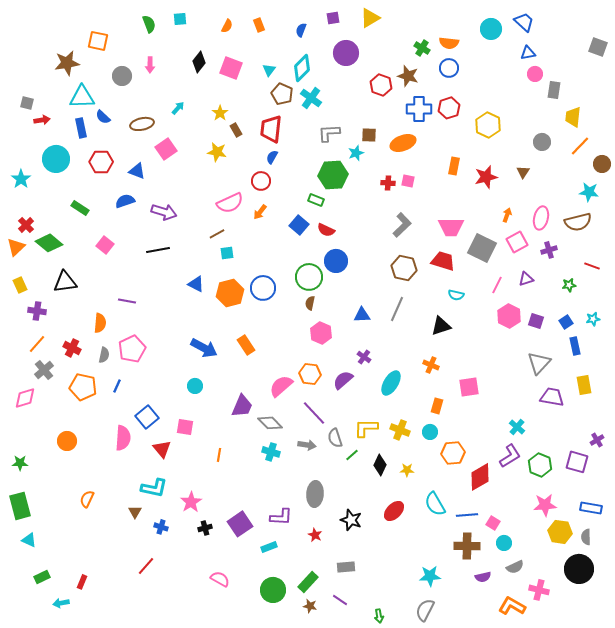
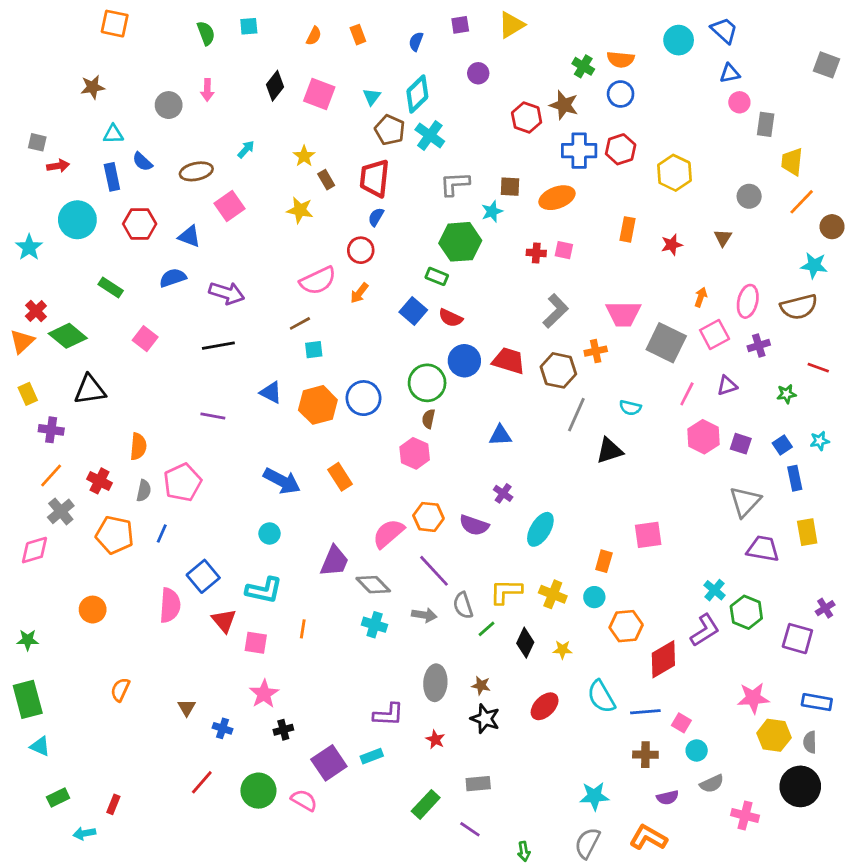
orange square: (98, 41) -> (115, 24), moved
purple circle: (346, 53) -> (478, 73), size x0.6
brown star: (67, 63) -> (93, 87), size x0.7
cyan triangle: (82, 97) -> (113, 134), size x0.6
red star: (486, 177) -> (672, 245), size x0.7
red trapezoid: (443, 261) -> (509, 361), moved
purple line: (127, 301) -> (213, 416), moved
gray line: (397, 309) -> (576, 415), moved
pink hexagon: (321, 333) -> (415, 453), moved
orange cross: (431, 365) -> (596, 351), moved, turned -35
purple semicircle: (343, 380) -> (474, 525), turned -120
pink square: (185, 427) -> (256, 643), moved
green hexagon: (540, 465) -> (746, 612), moved
cyan L-shape: (154, 488) -> (264, 590), moved
purple square: (240, 524) -> (329, 763), moved
brown cross: (467, 546) -> (645, 755), size x0.7
green circle: (273, 590) -> (258, 791), moved
brown star: (310, 606) -> (481, 686), moved
orange L-shape: (512, 606) -> (648, 838), moved

